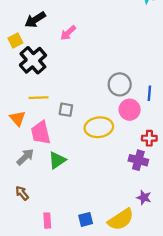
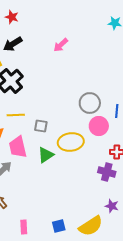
pink arrow: (68, 33) -> (61, 45), moved
green triangle: (57, 160) -> (46, 155), moved

